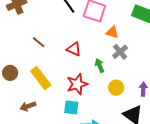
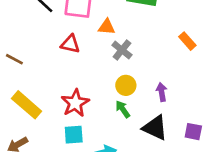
red triangle: (74, 49) -> (70, 44), moved
green arrow: (100, 66) -> (123, 109), moved
yellow circle: (116, 88) -> (126, 85), moved

